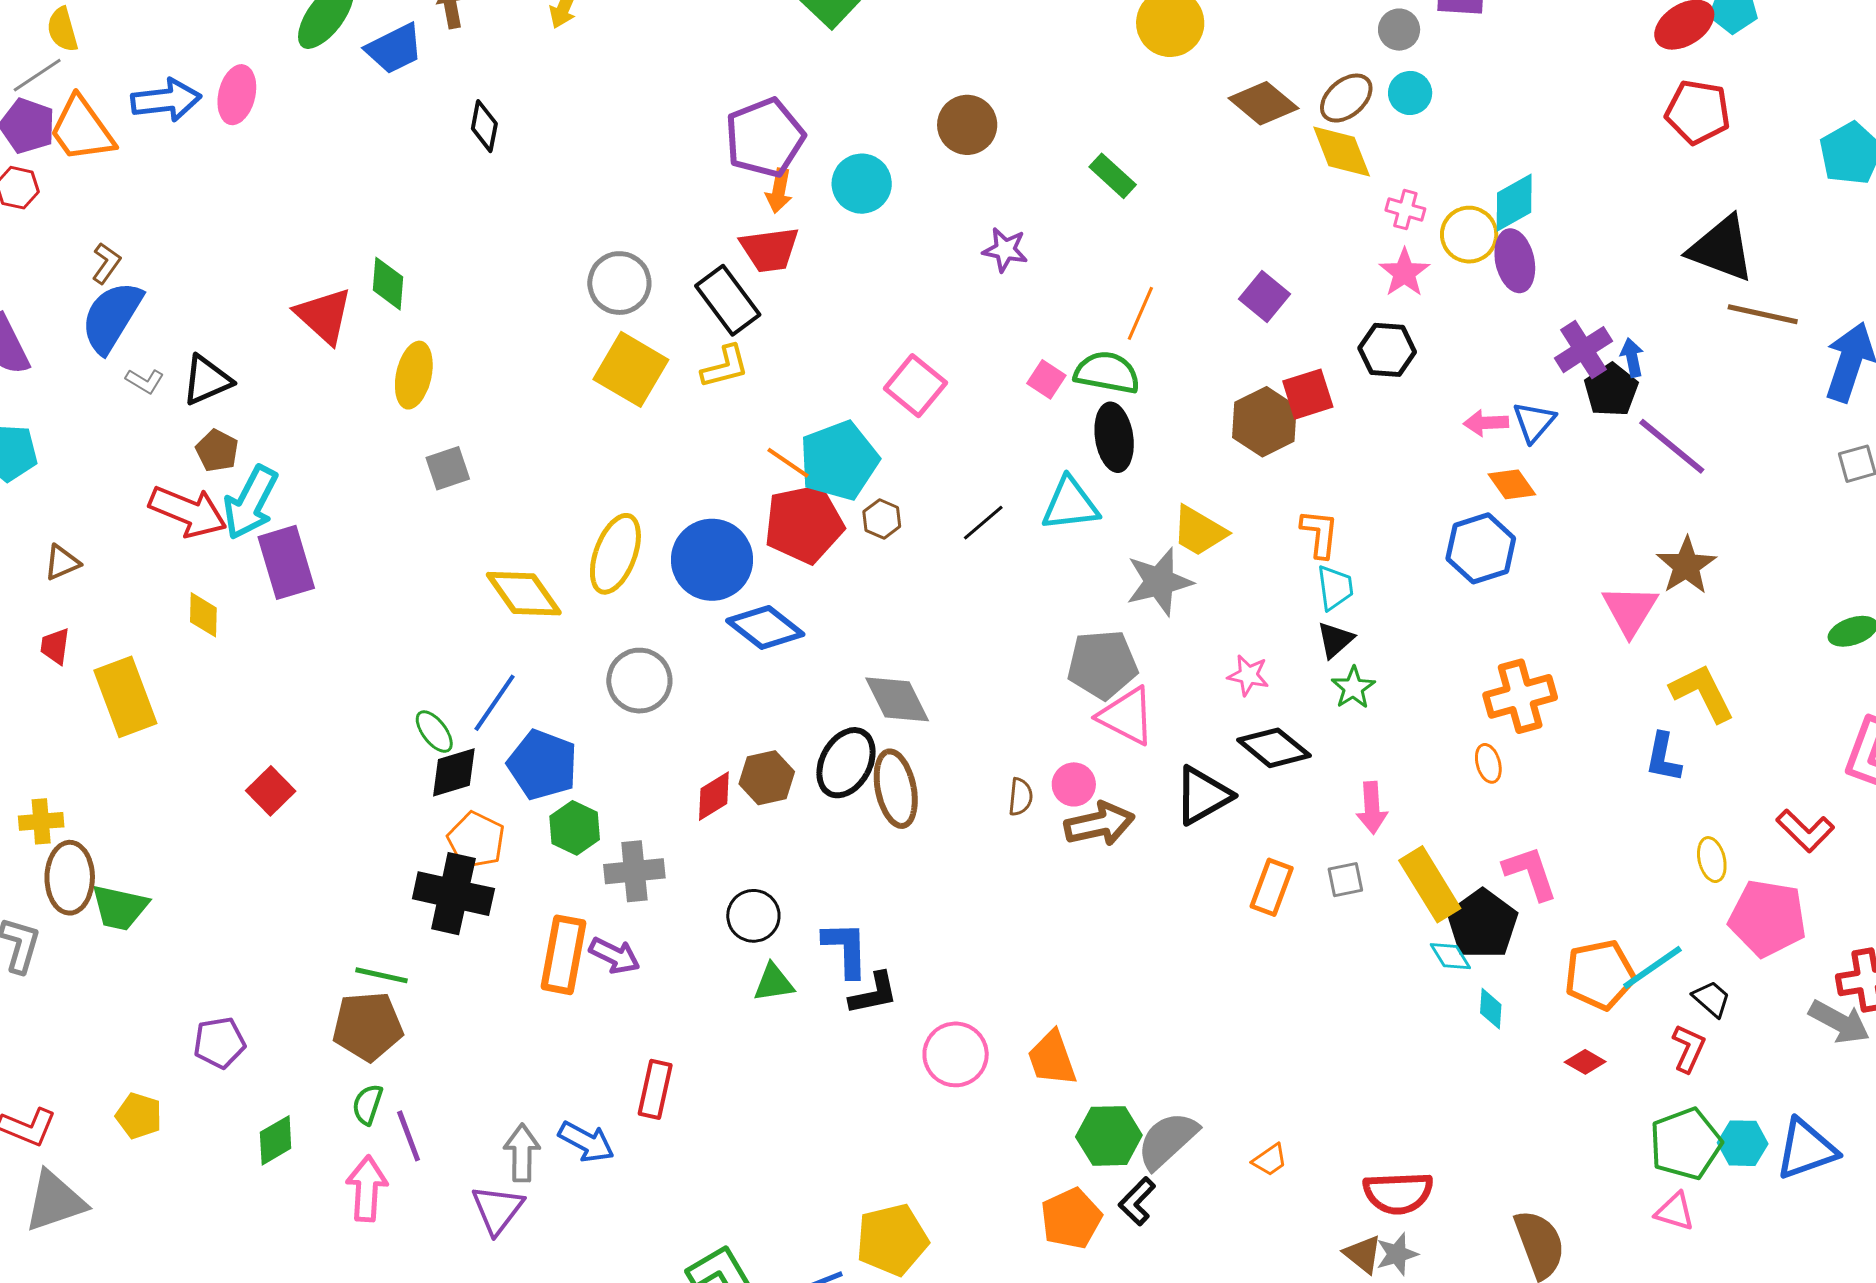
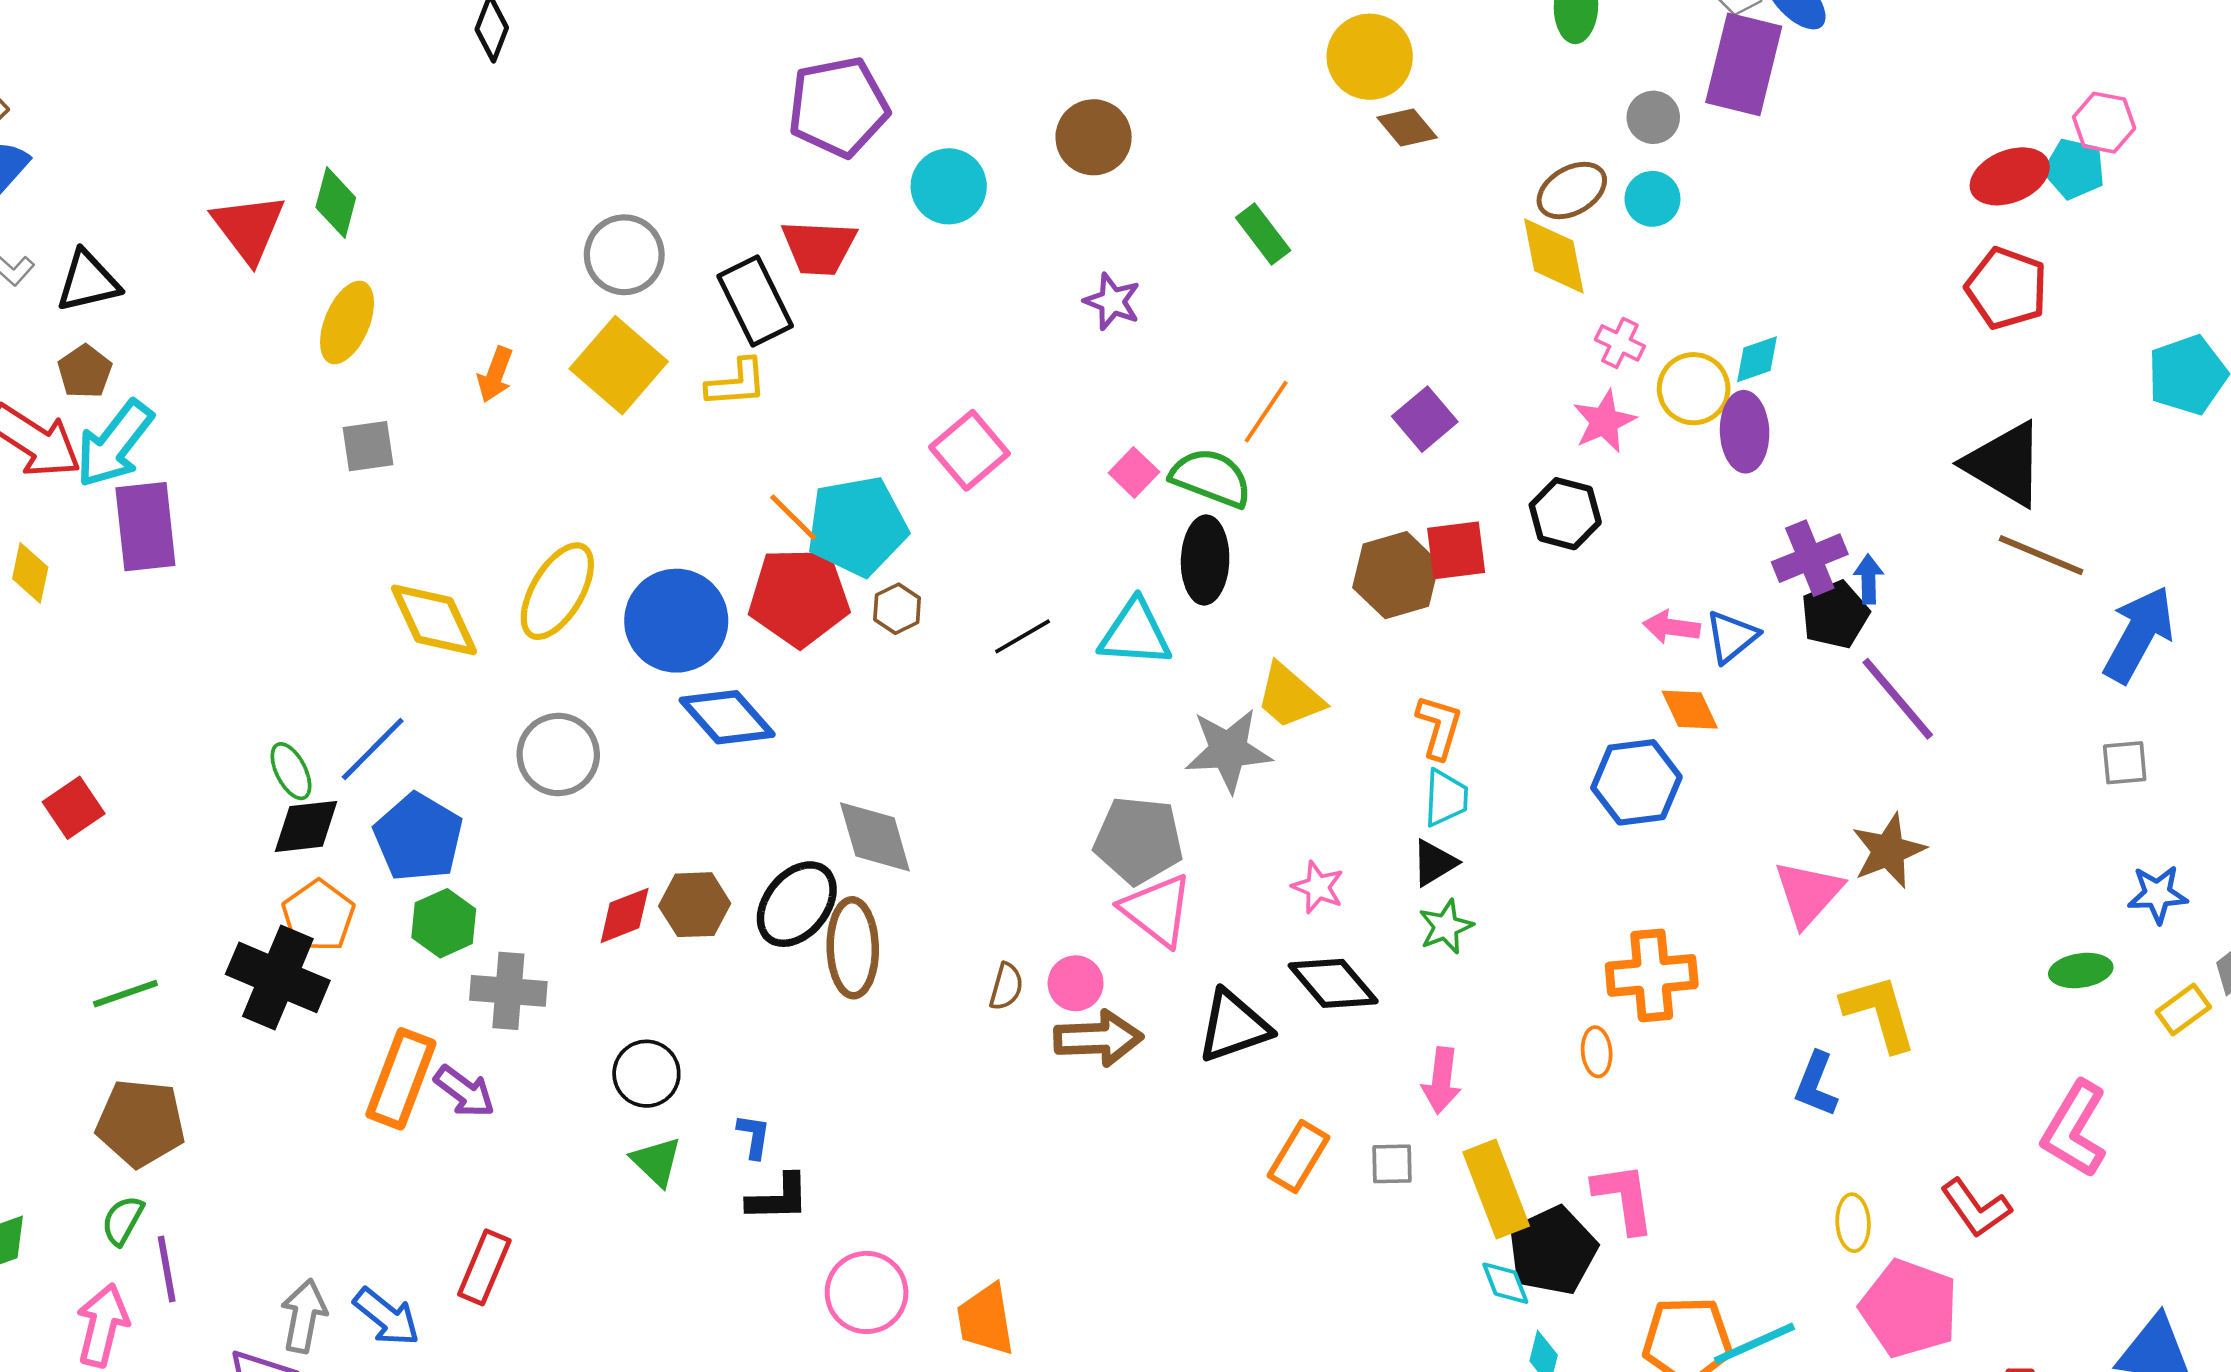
brown diamond: (1263, 103) -> (1407, 128), moved, size x0.7
orange arrow: (779, 191) -> (495, 375), moved
cyan diamond: (1514, 203) -> (1757, 359), size x0.7
blue L-shape: (846, 949) -> (754, 1136), size x0.6
green line: (381, 975) -> (125, 994), moved, turned -42
green triangle: (774, 983) -> (656, 1162), turned 42

